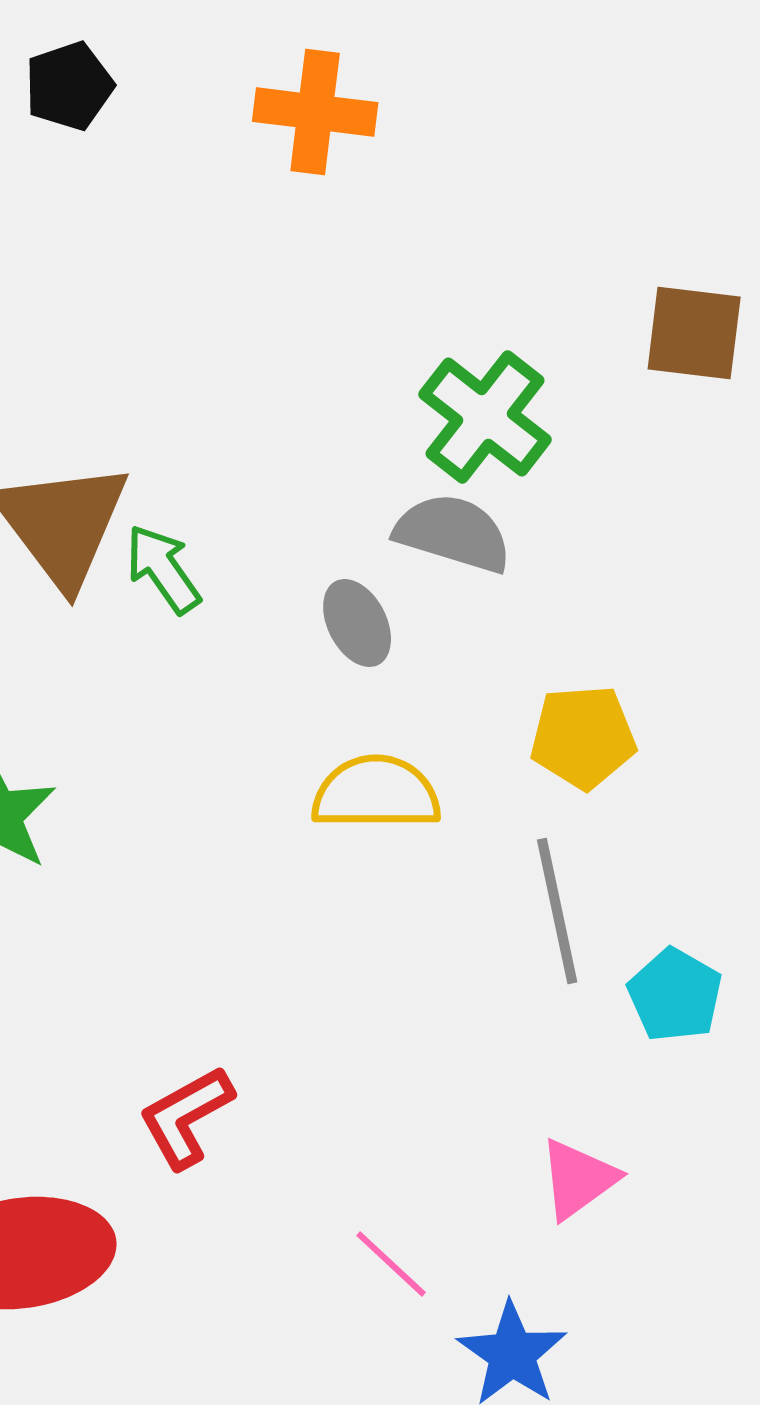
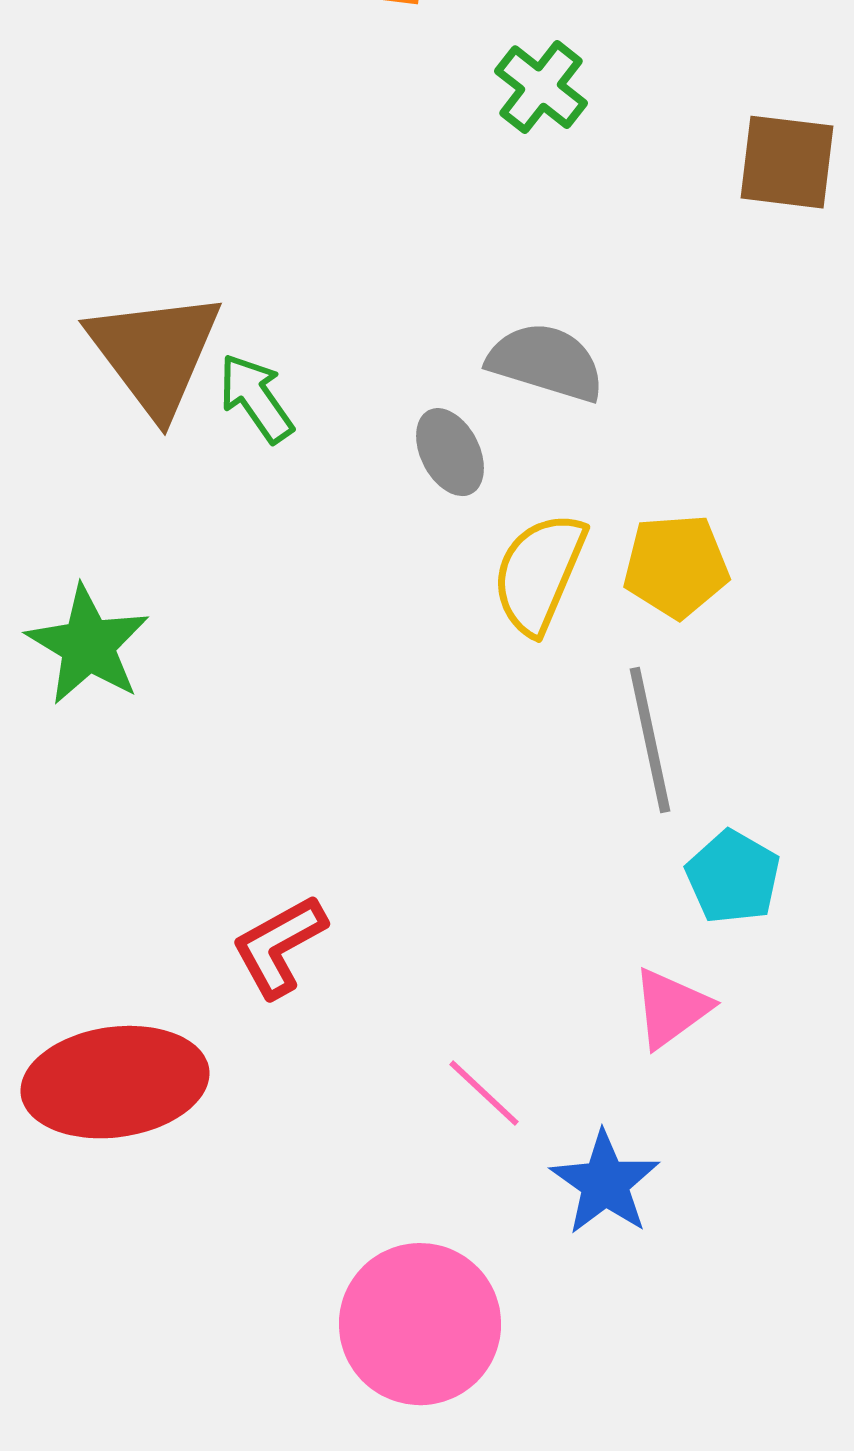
green cross: (485, 417) -> (541, 87), moved, size x0.7
yellow semicircle: (376, 793) -> (539, 573), moved, turned -67
cyan pentagon: (675, 995) -> (733, 877), moved

